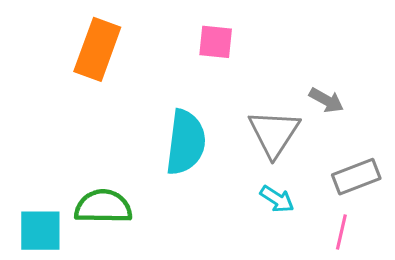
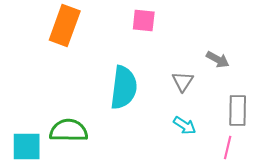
gray triangle: (274, 133) -> (183, 82), size x0.6
gray rectangle: (356, 177) -> (238, 110), turned -68

